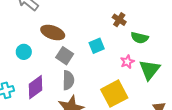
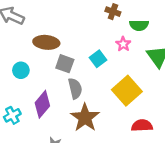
cyan square: (97, 46) -> (98, 59), moved
pink star: (127, 62) -> (123, 44), moved

